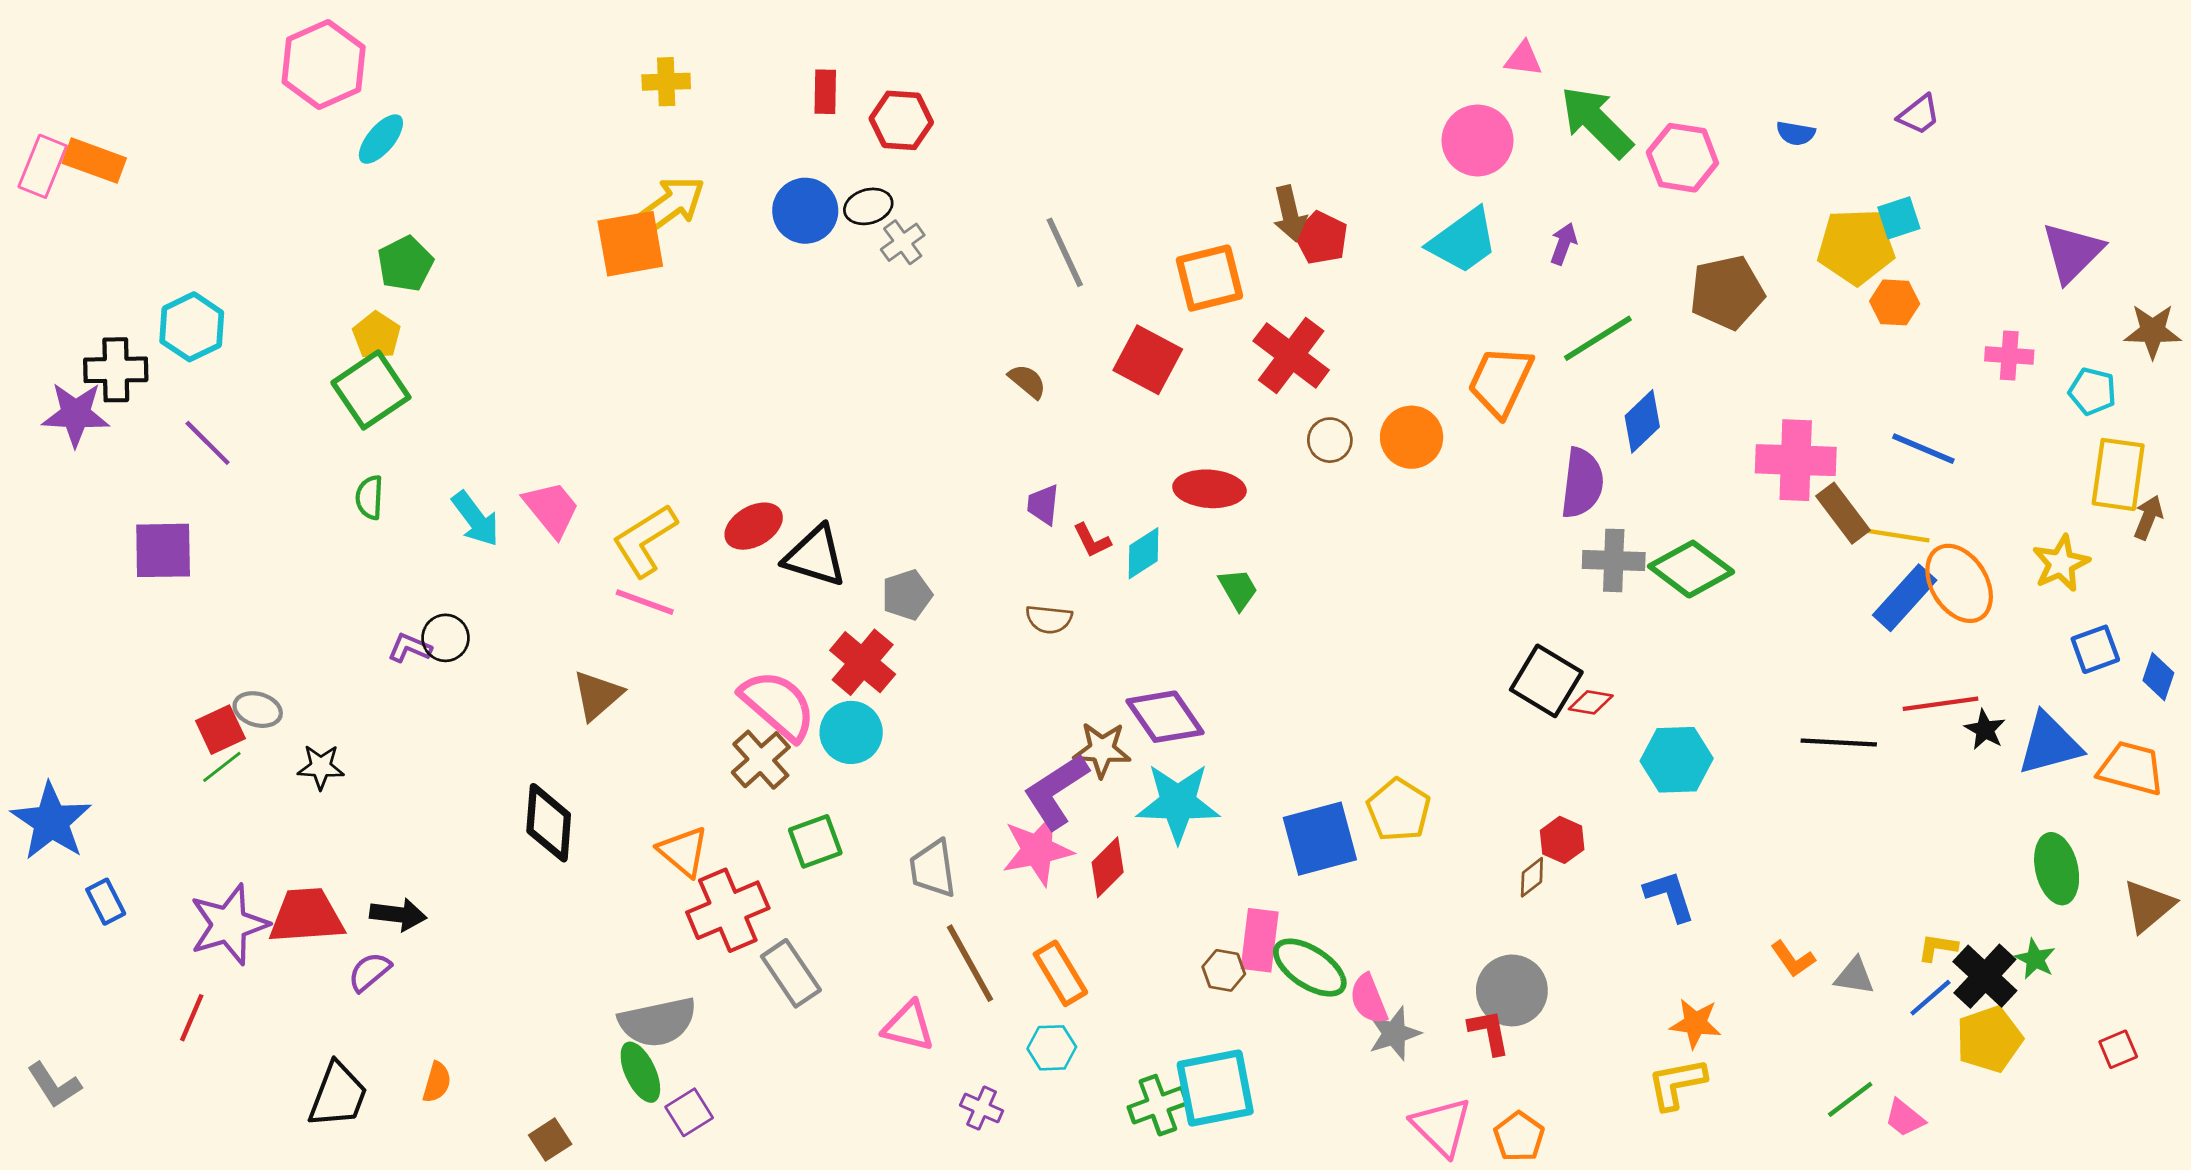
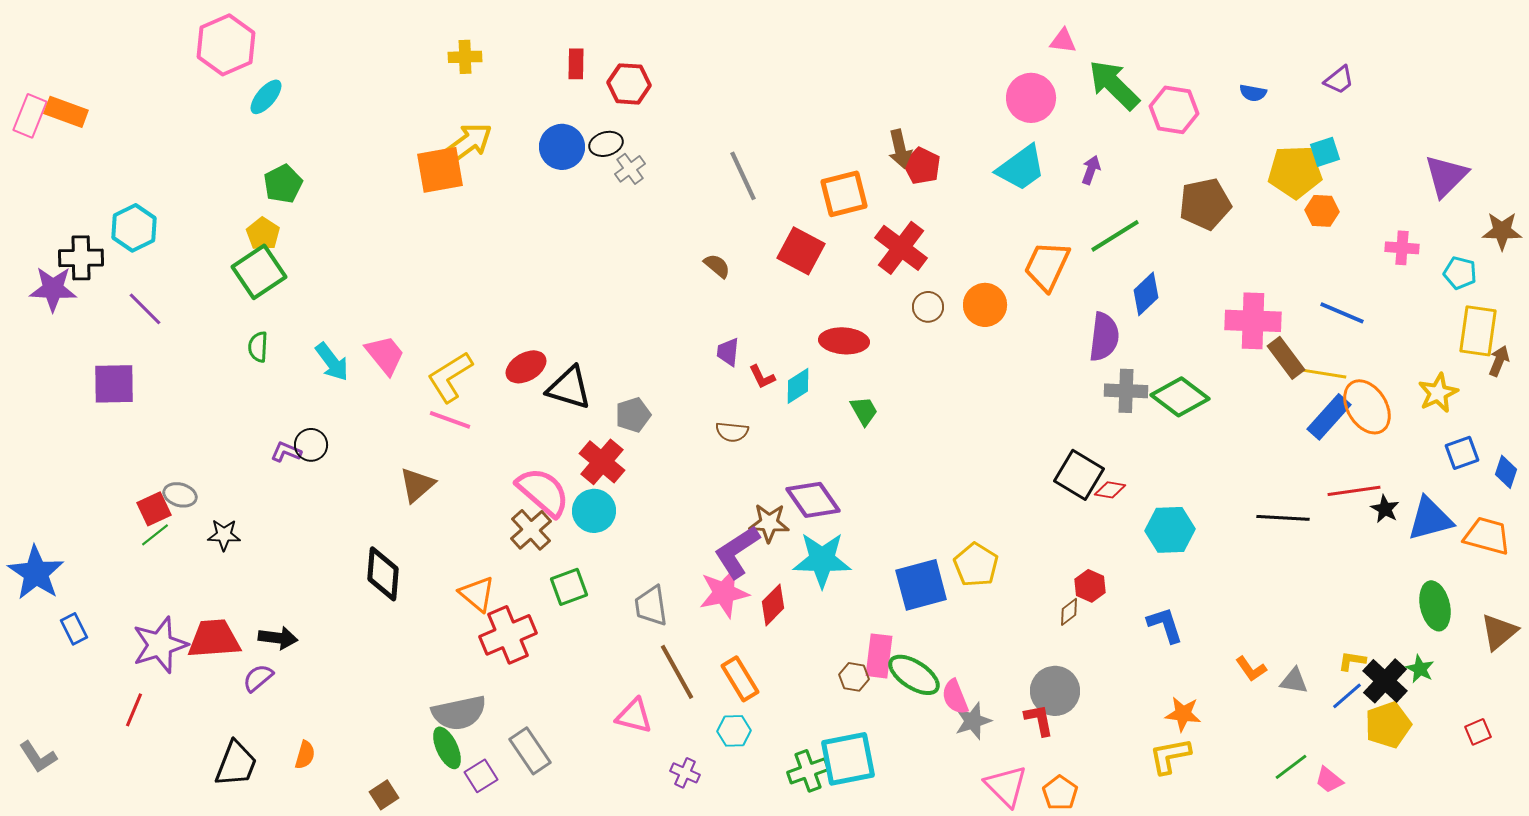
gray rectangle: (791, 973) -> (530, 751), moved

